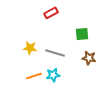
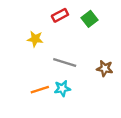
green square: (82, 34) -> (89, 19), moved, turned -32
yellow star: (30, 48) -> (35, 39), moved

